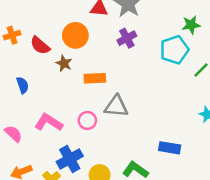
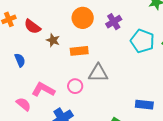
orange circle: (75, 35) -> (83, 18), moved
purple cross: (127, 38) -> (114, 22), moved
cyan pentagon: (174, 50) -> (142, 41), moved, turned -30
pink semicircle: (13, 134) -> (23, 104), moved

